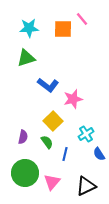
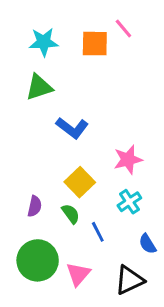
pink star: (73, 99) -> (128, 160), moved
blue line: (65, 154) -> (98, 232), turned -40
blue semicircle: (99, 154) -> (148, 244), moved

